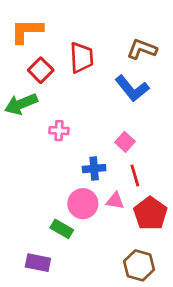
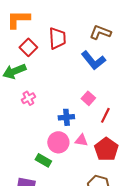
pink cross: (59, 131) -> (28, 98), moved, turned -32
red line: (135, 176) -> (105, 115), moved, turned 42

